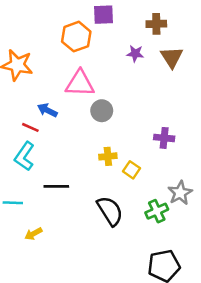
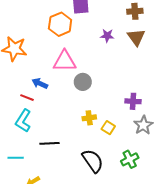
brown cross: (156, 24) -> (135, 11), moved
gray star: (180, 193) -> (143, 125), moved

